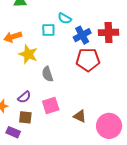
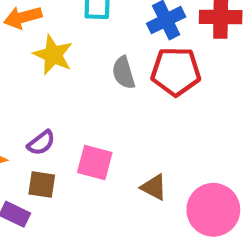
gray semicircle: (47, 74) -> (124, 73), moved
pink square: (51, 106) -> (95, 163), turned 30

